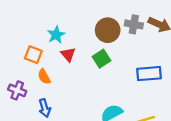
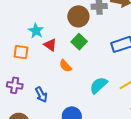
orange semicircle: (44, 77) -> (65, 66), moved

